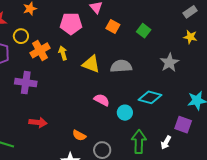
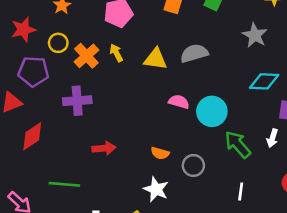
cyan diamond: (150, 97) -> (264, 81), moved
cyan circle: (125, 113) -> (212, 111), size x1.5
green arrow: (139, 142) -> (238, 145), turned -30

